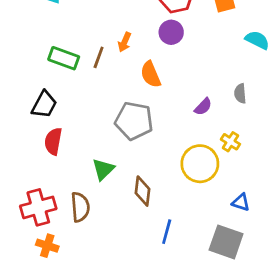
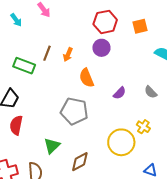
brown line: (99, 57) -> (47, 53), moved
gray semicircle: (240, 93) -> (151, 92), turned -40
purple semicircle: (203, 107) -> (120, 93), moved
brown diamond: (142, 191) -> (80, 162), turned 55

